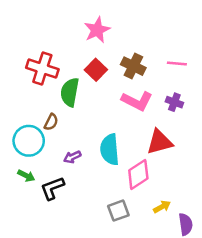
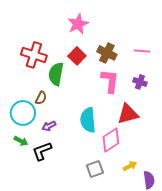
pink L-shape: (137, 101) -> (110, 81), turned -110
purple arrow: (72, 157) -> (49, 126), moved

